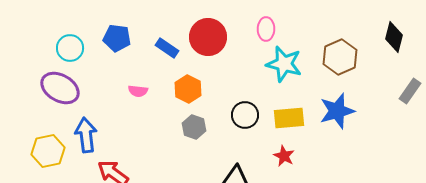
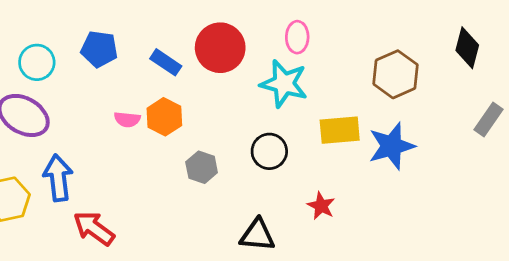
cyan star: (284, 64) -> (284, 84), moved
orange hexagon: (188, 89) -> (164, 117), moved
yellow rectangle: (289, 118) -> (340, 130), moved

